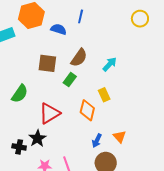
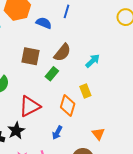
blue arrow: (97, 141) -> (57, 133), moved

